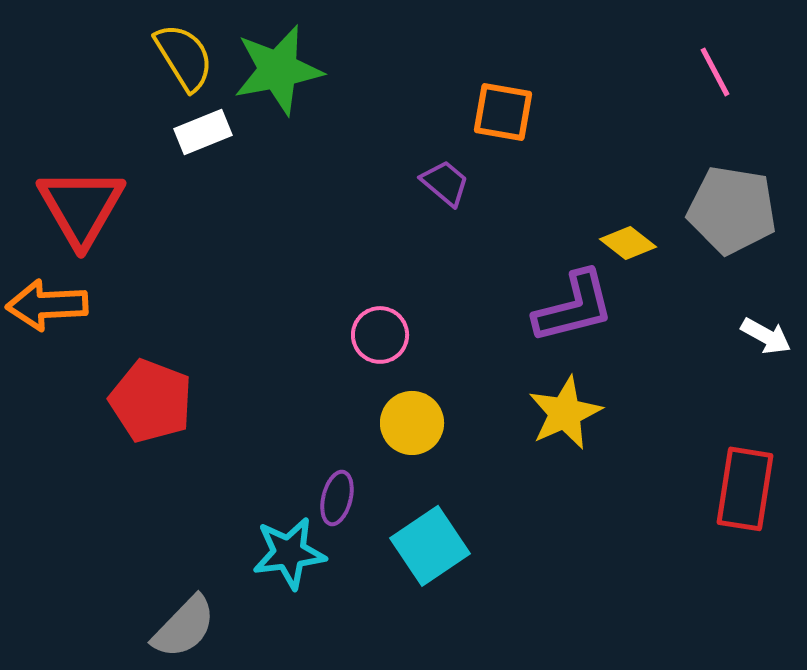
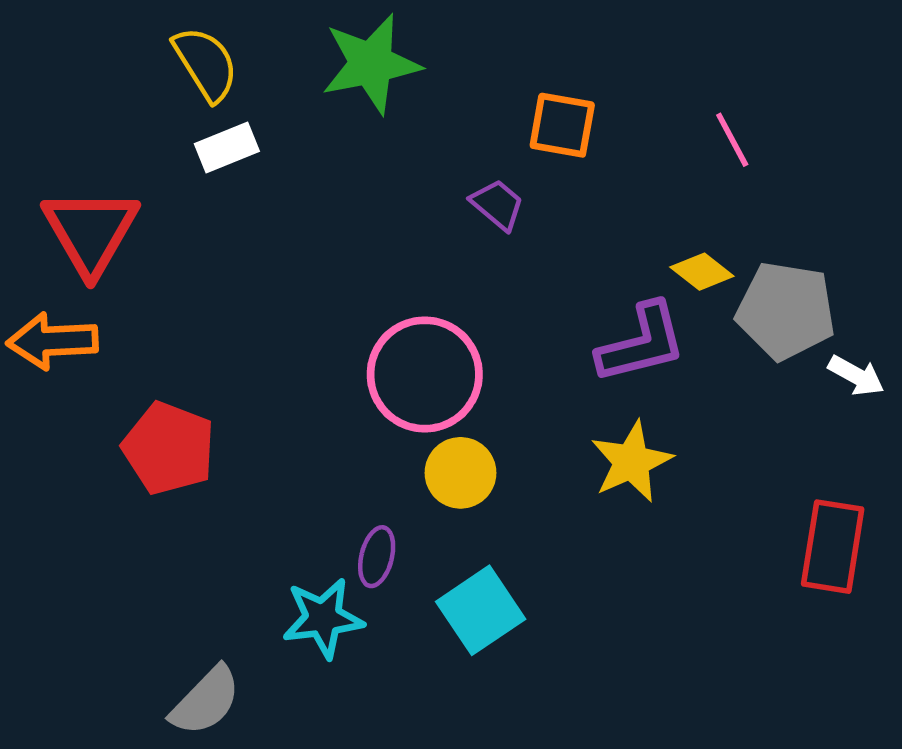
green star: (278, 70) -> (371, 64), moved
pink line: (715, 72) -> (732, 140), moved
gray pentagon: (732, 210) -> (786, 311), moved
pink circle: (380, 335) -> (425, 374), size x1.8

